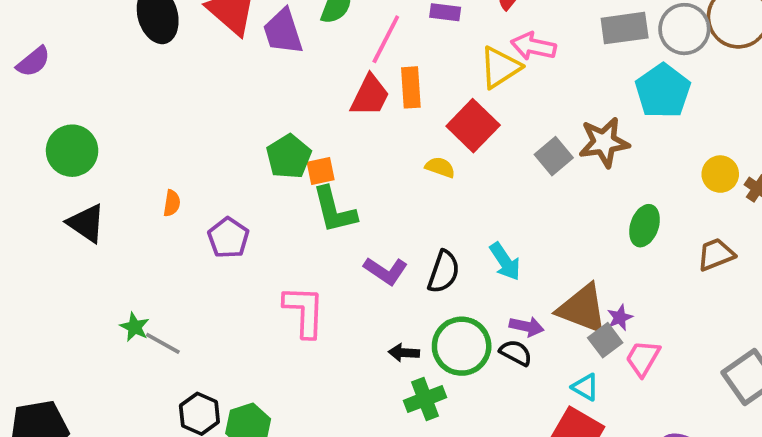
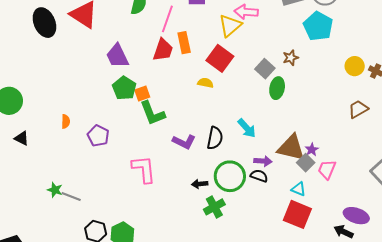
purple trapezoid: (283, 32) -> (117, 56), moved
brown star: (604, 142) -> (291, 58), size x0.6
black triangle: (86, 223) -> (22, 138), size x0.7
green ellipse: (644, 226) -> (277, 88), moved

